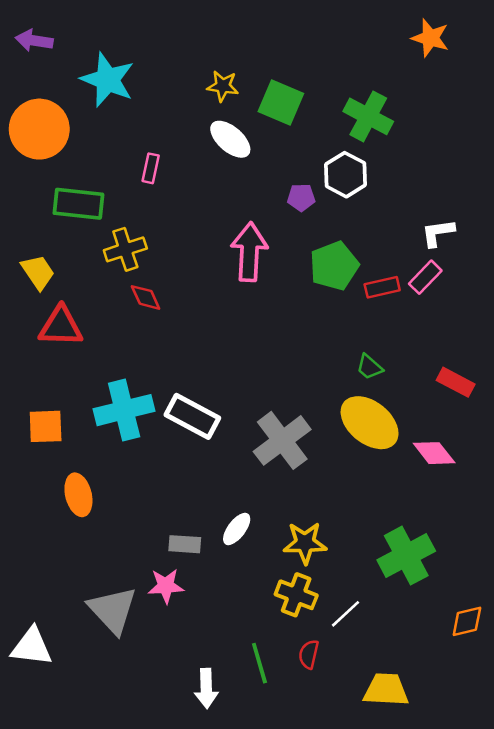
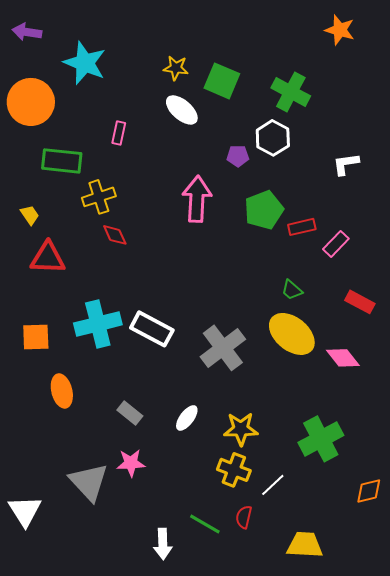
white L-shape: (438, 233) -> (346, 164), moved
yellow trapezoid: (38, 272) -> (30, 215), size x0.7
pink rectangle: (425, 277) -> (336, 244), moved
gray rectangle: (185, 544) -> (130, 413), moved, turned 35
white triangle: (32, 647) -> (25, 511), turned 51
green line: (259, 663) -> (205, 524), turned -44

